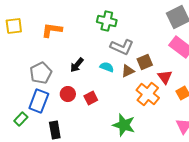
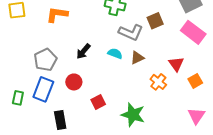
brown square: (145, 62) -> (155, 21), moved
orange cross: (148, 94) -> (158, 82), size x0.7
red square: (91, 98) -> (98, 102), moved
green rectangle: (21, 119) -> (18, 98), moved, turned -32

